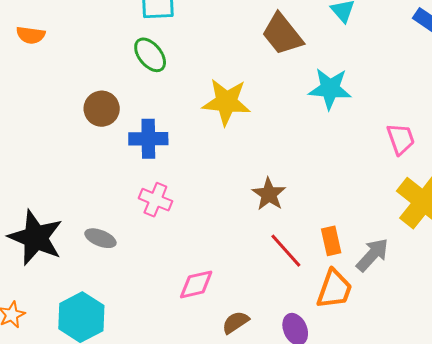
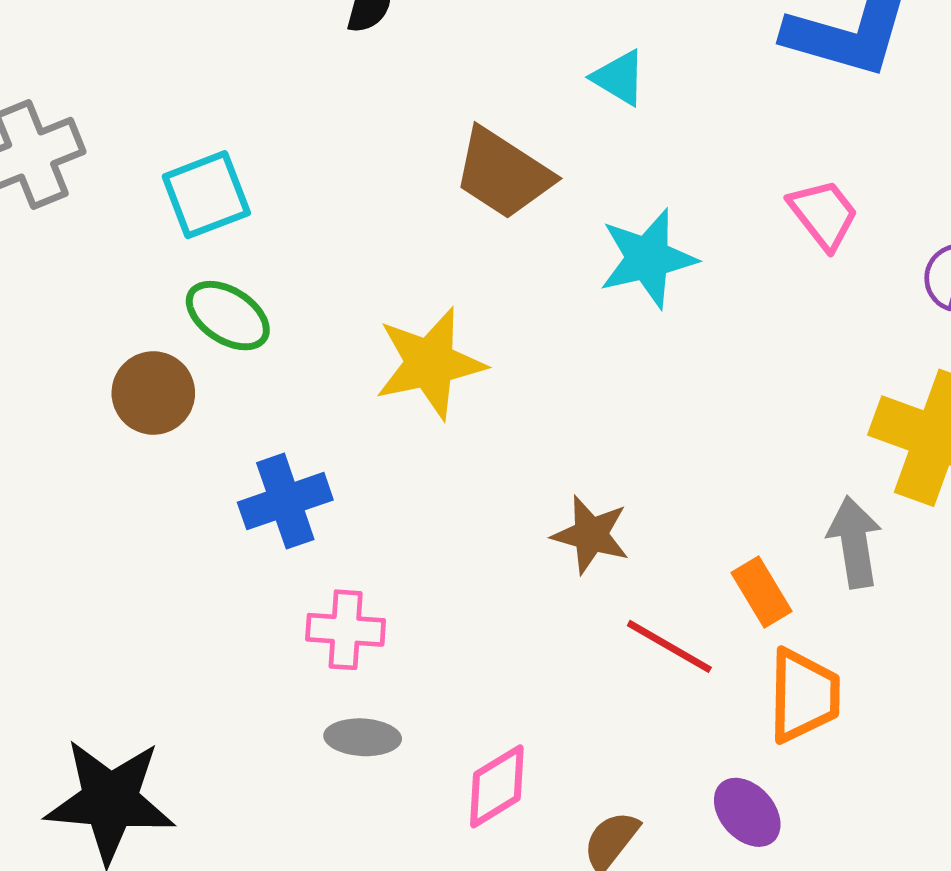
brown circle: (102, 109) -> (153, 393), moved
pink trapezoid: (401, 139) -> (824, 214), moved
gray ellipse: (100, 238) -> (363, 737), moved
gray arrow: (372, 255) -> (854, 542), moved, turned -33

